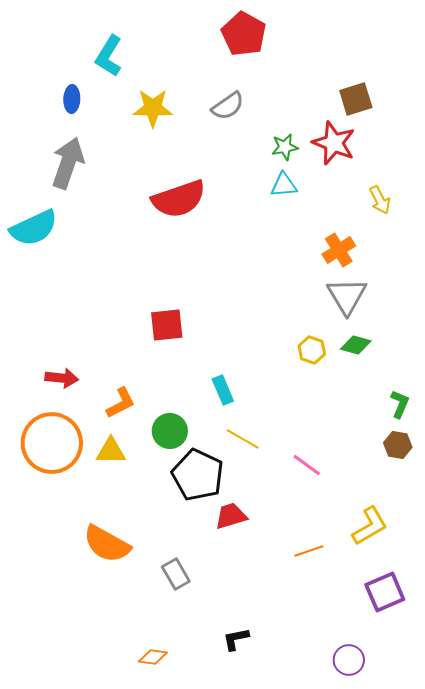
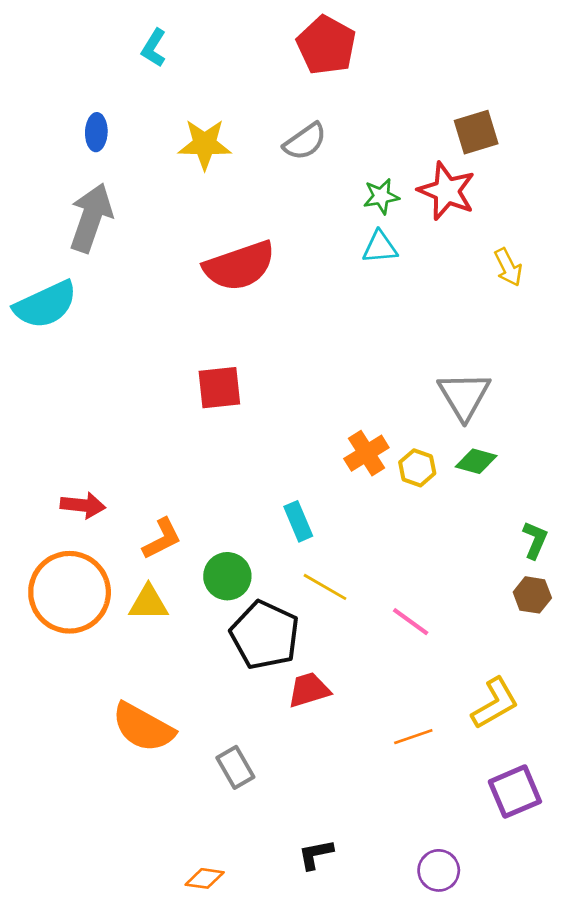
cyan L-shape: (109, 56) -> (154, 48), moved, size x0.7
orange cross: (339, 250) -> (366, 453), moved
red square: (167, 325) -> (219, 388), moved
purple circle: (349, 660) -> (439, 870), moved

